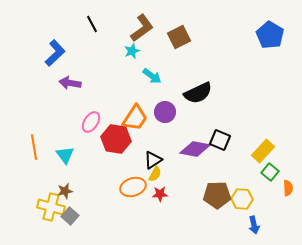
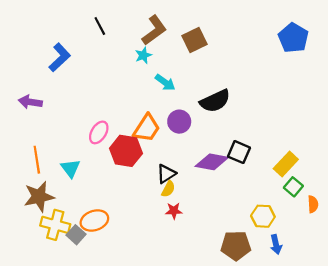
purple arrow: (70, 83) -> (30, 102), moved
orange ellipse: (133, 187) -> (94, 221), moved
brown star: (65, 191) -> (39, 197), moved, size x1.8
brown pentagon: (217, 195) -> (236, 246), moved

